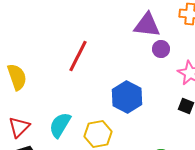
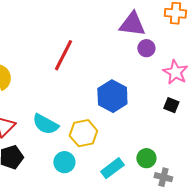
cyan semicircle: (60, 125) -> (45, 124), turned -92

